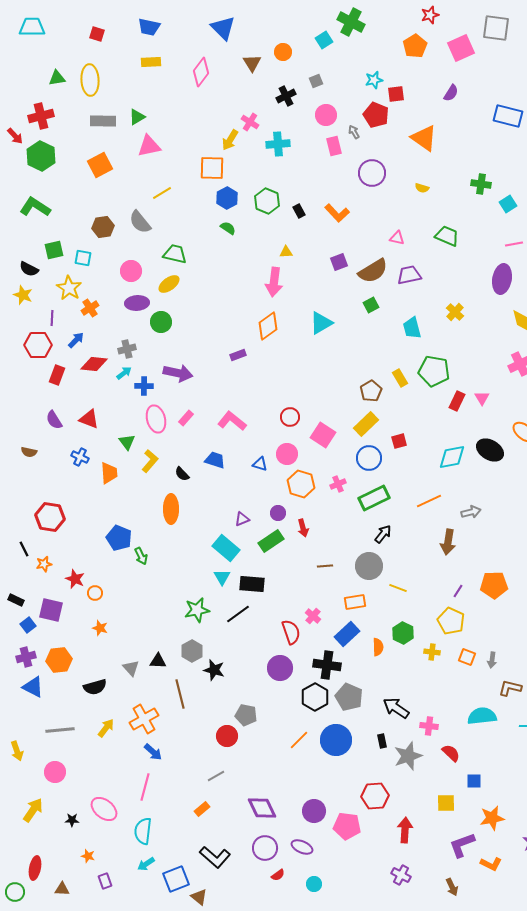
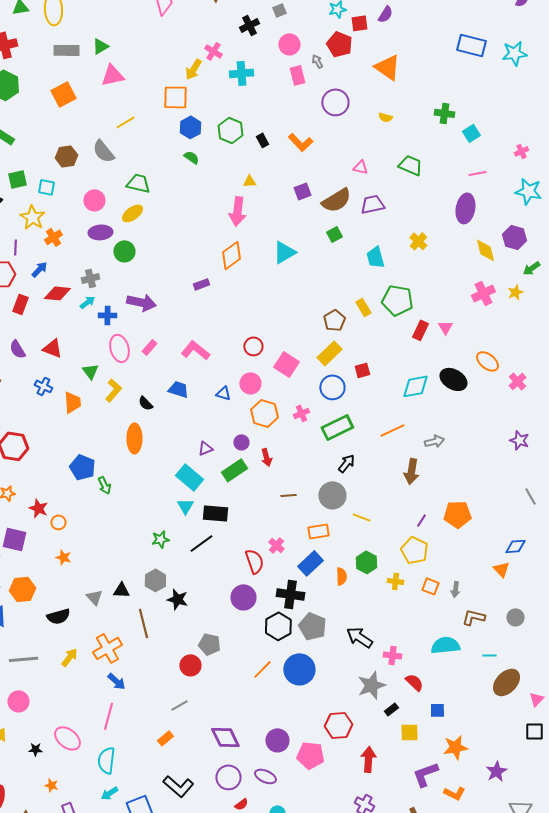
purple semicircle: (451, 93) -> (385, 14), moved
green star: (197, 610) -> (160, 539), size x0.7
black rectangle: (382, 741) -> (391, 709), moved, turned 64

